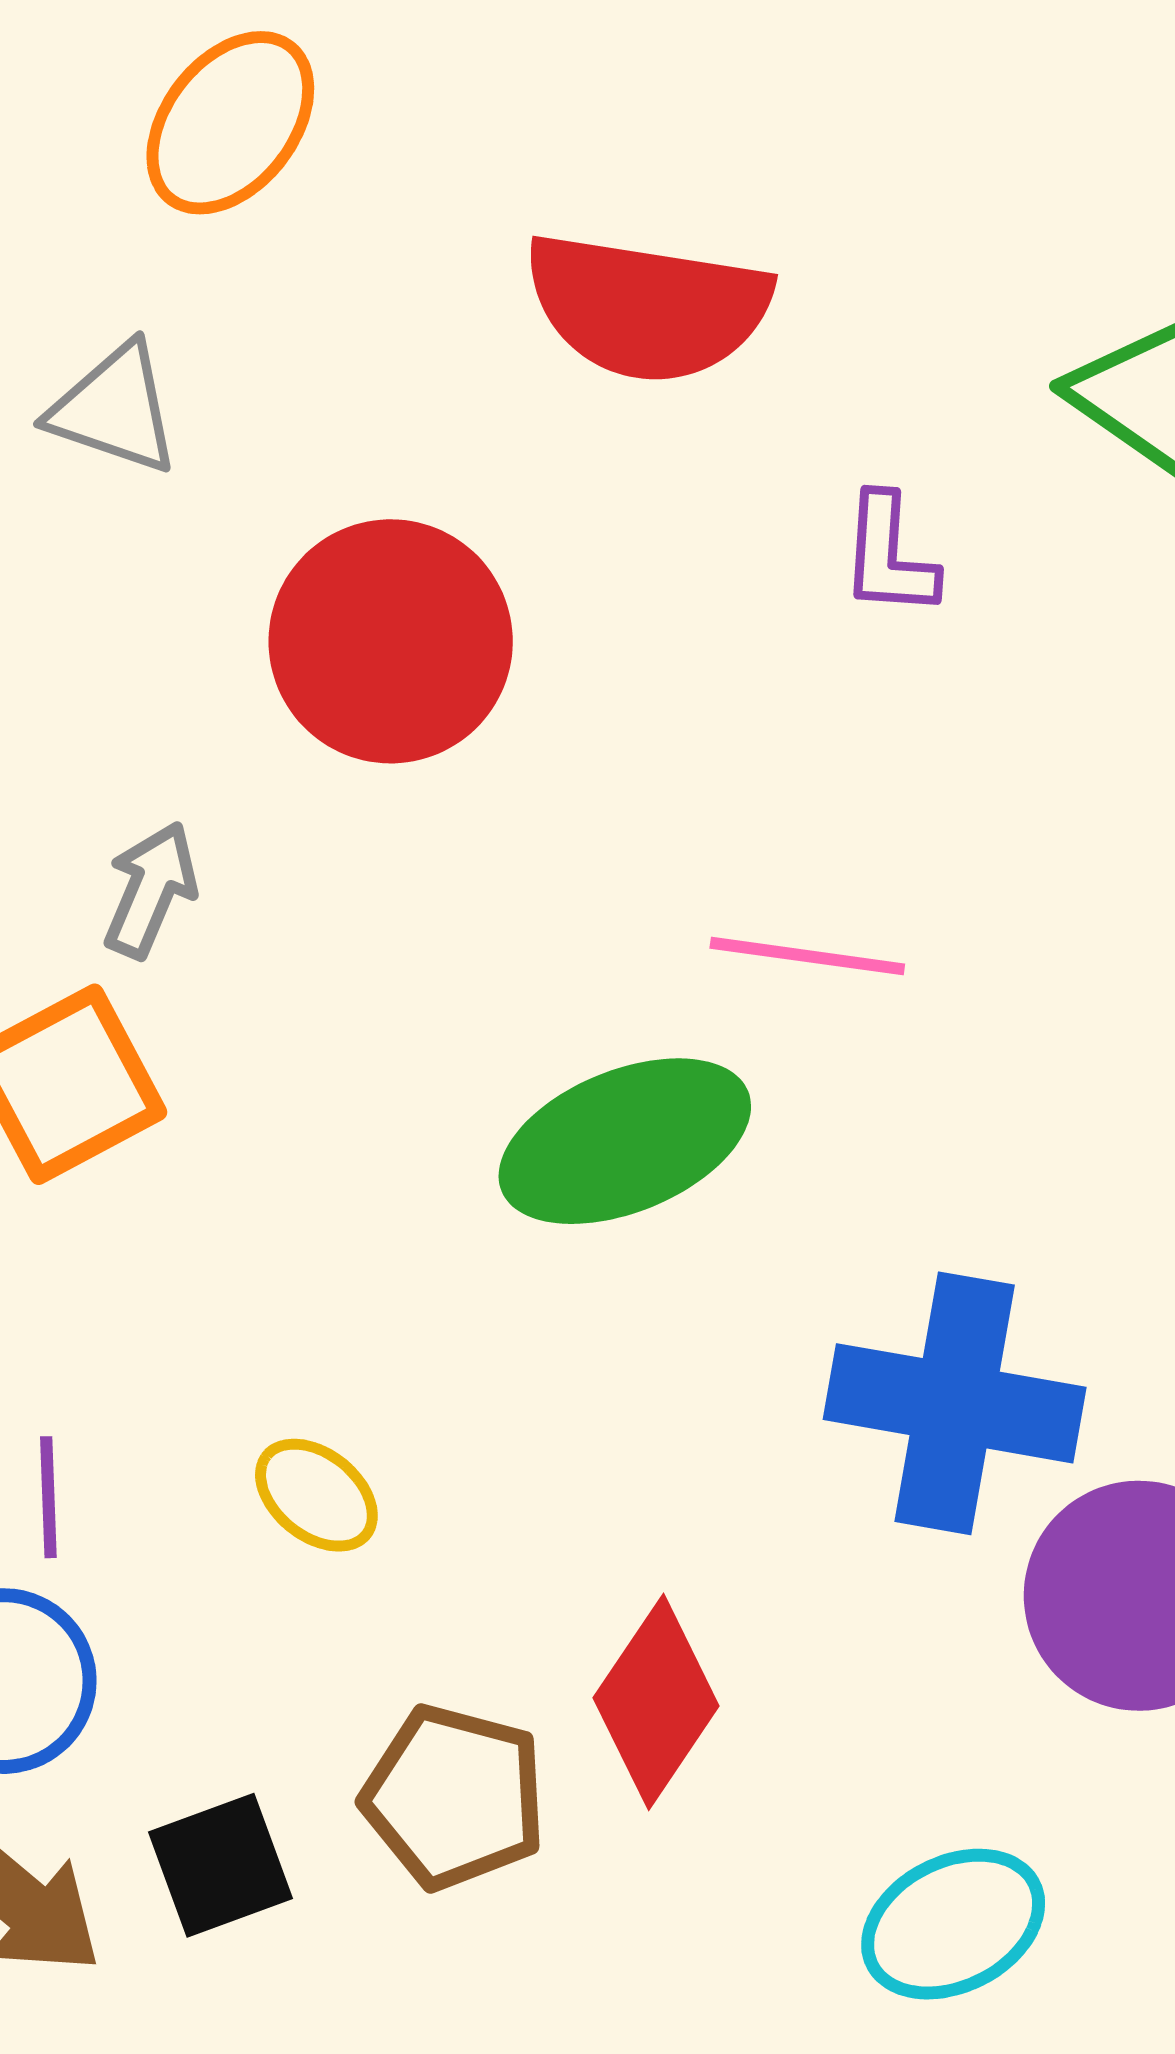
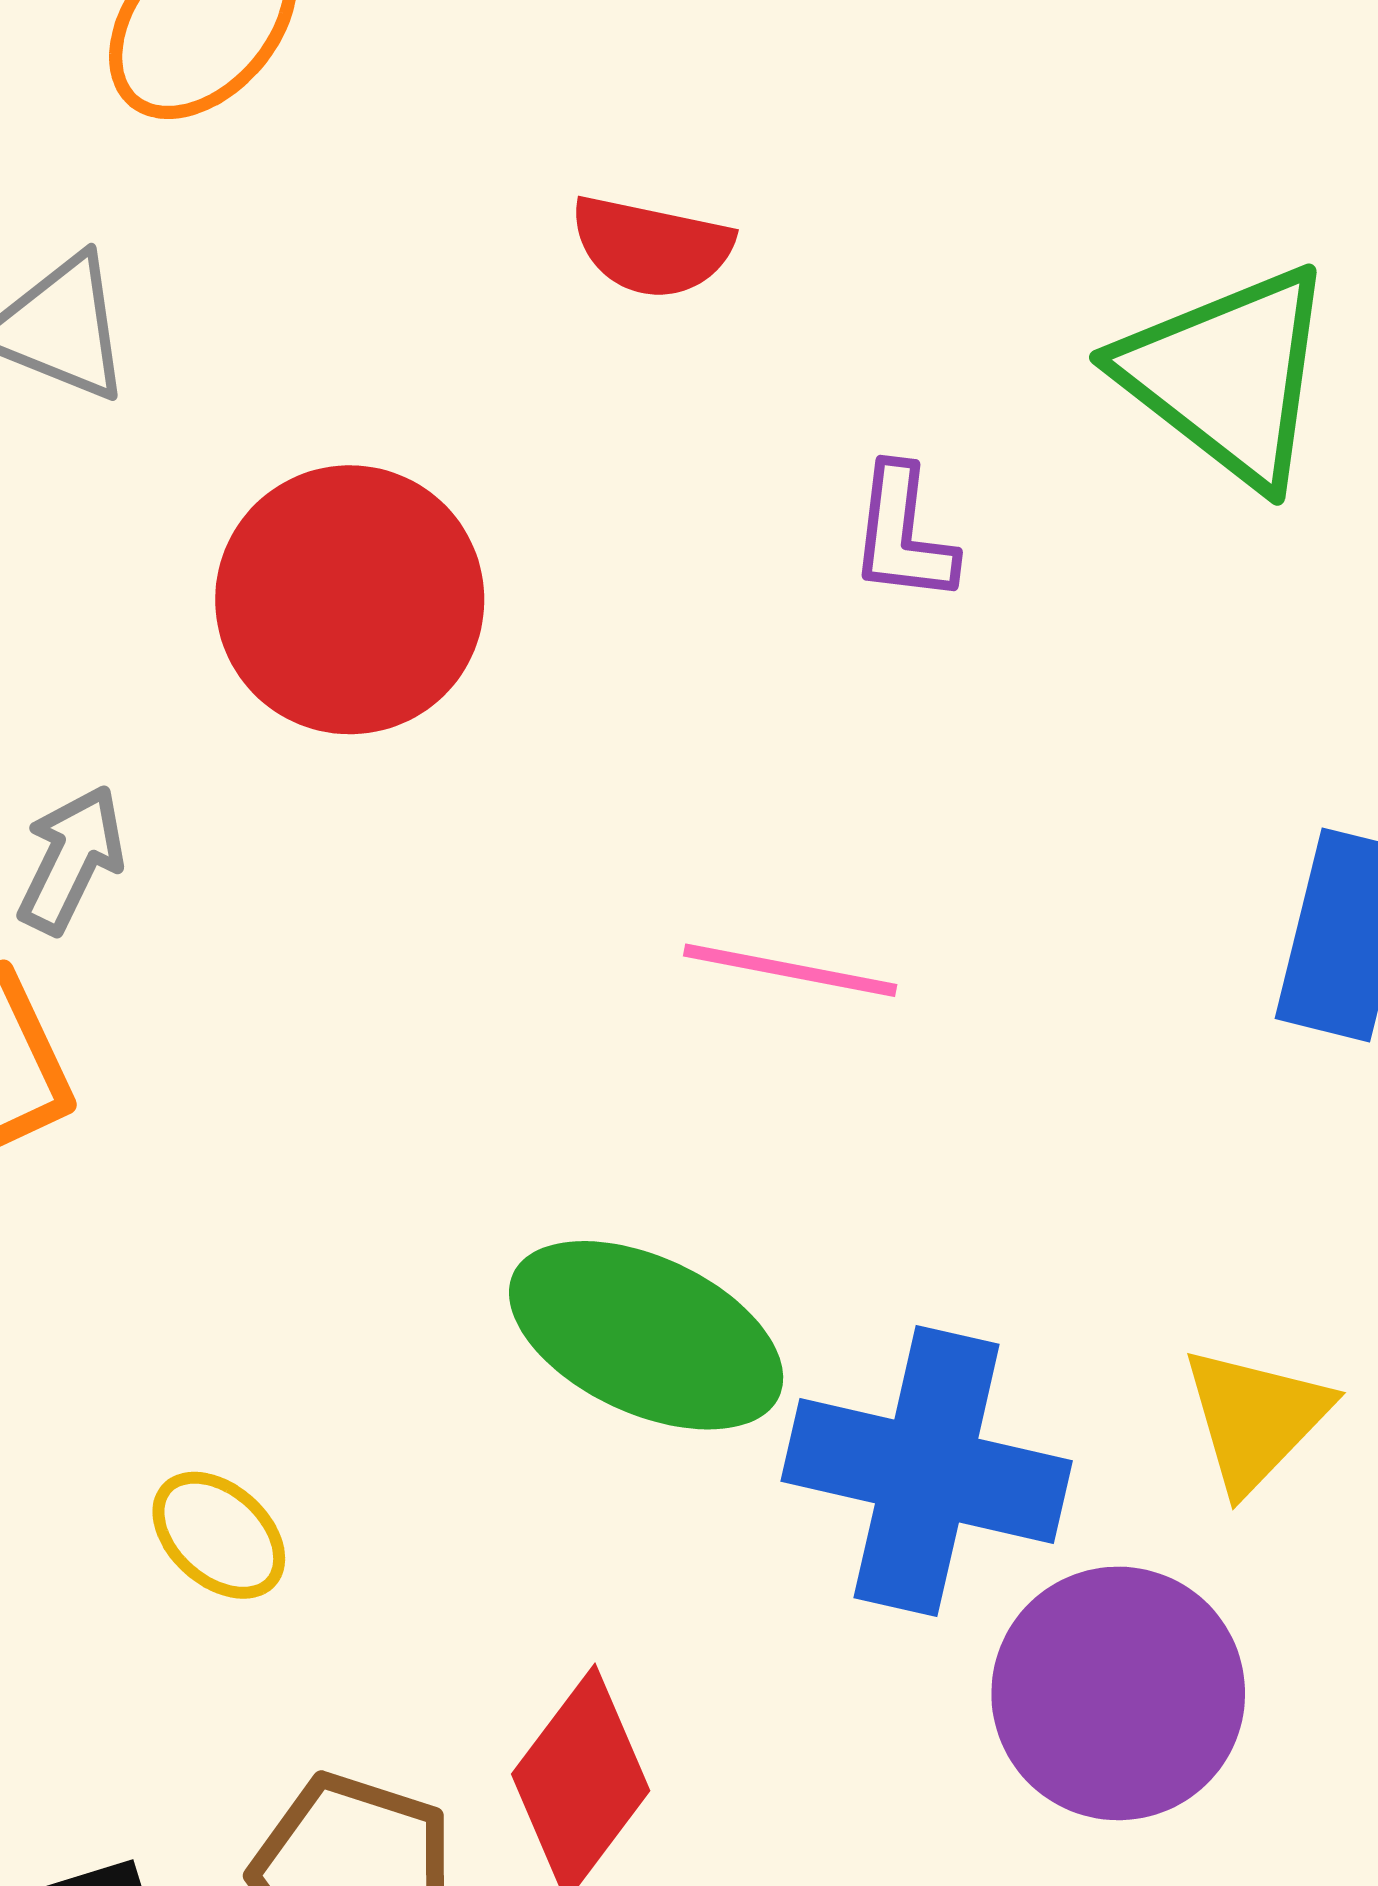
red semicircle: (647, 307) -> (651, 247), size x0.6
green ellipse: (625, 1141) -> (646, 1335), moved, turned 44

